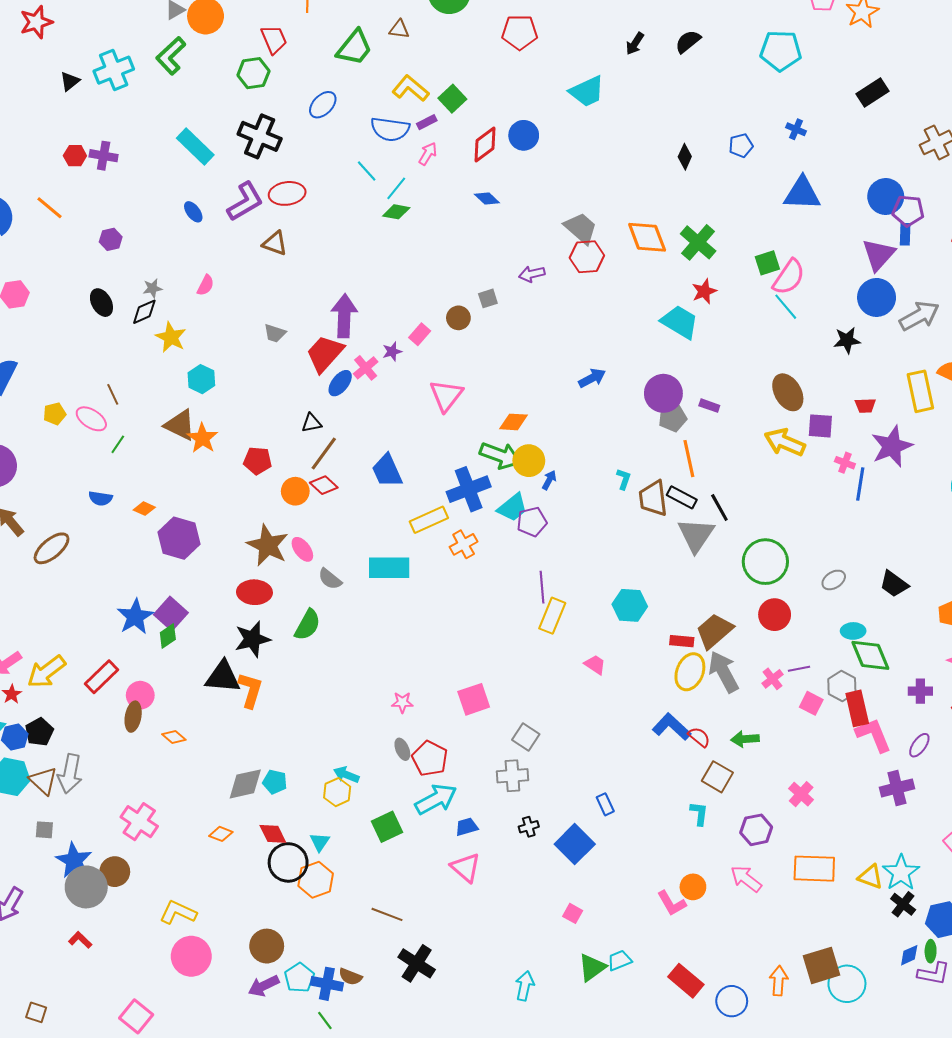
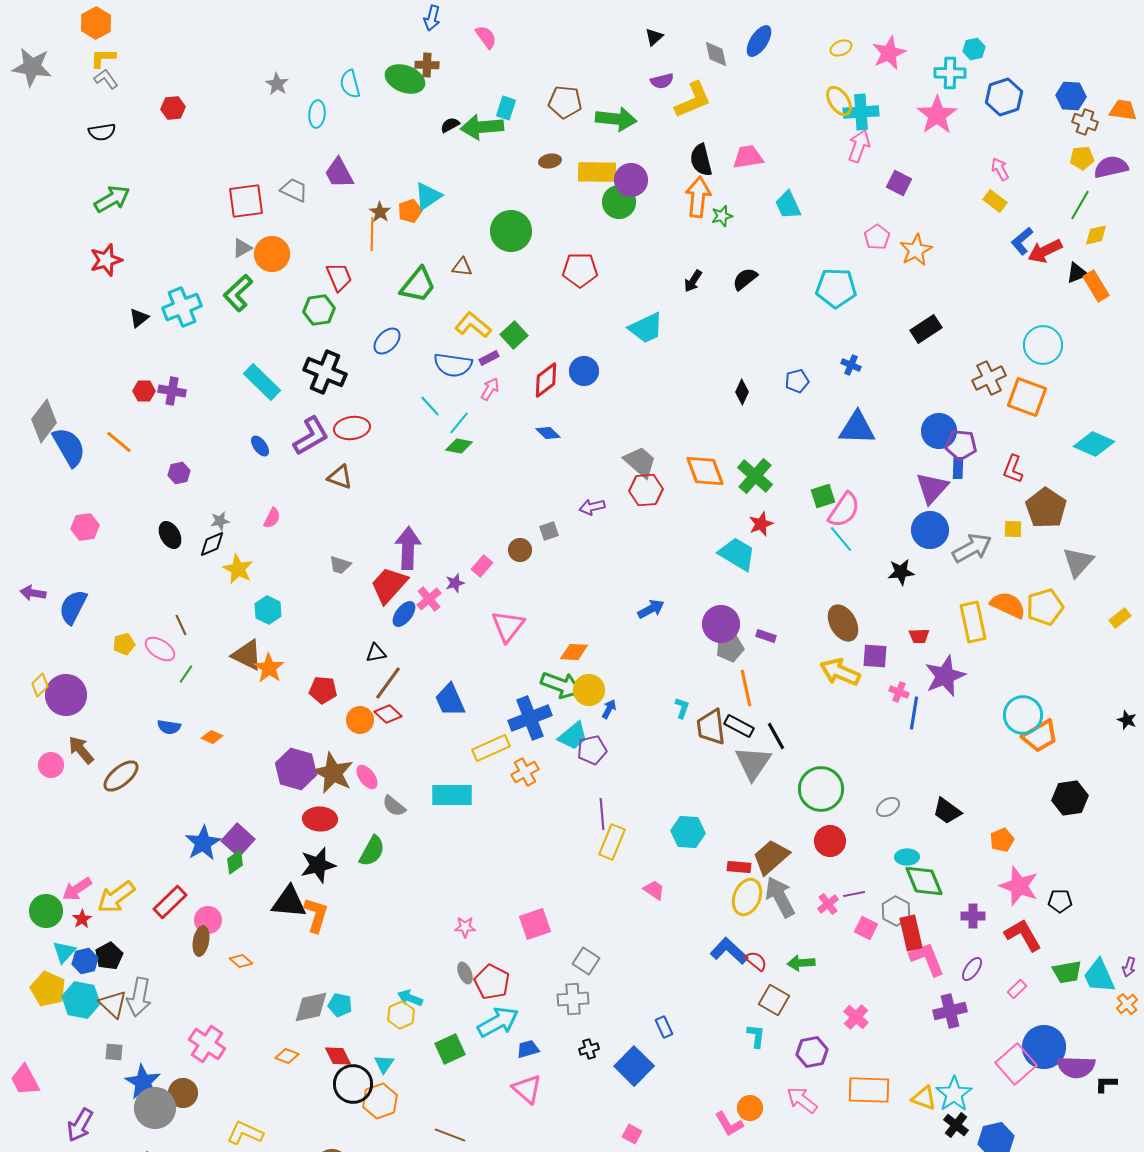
purple hexagon: (179, 538) -> (296, 769), moved

